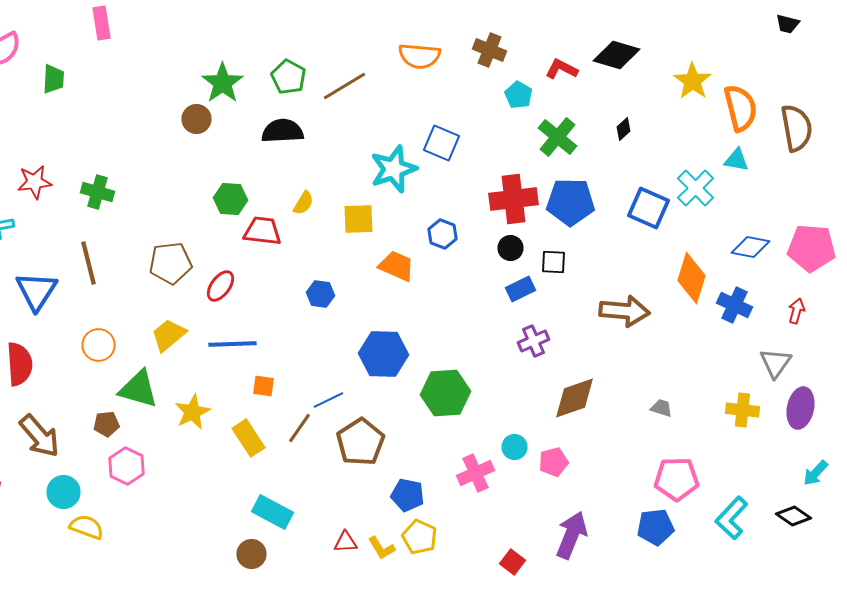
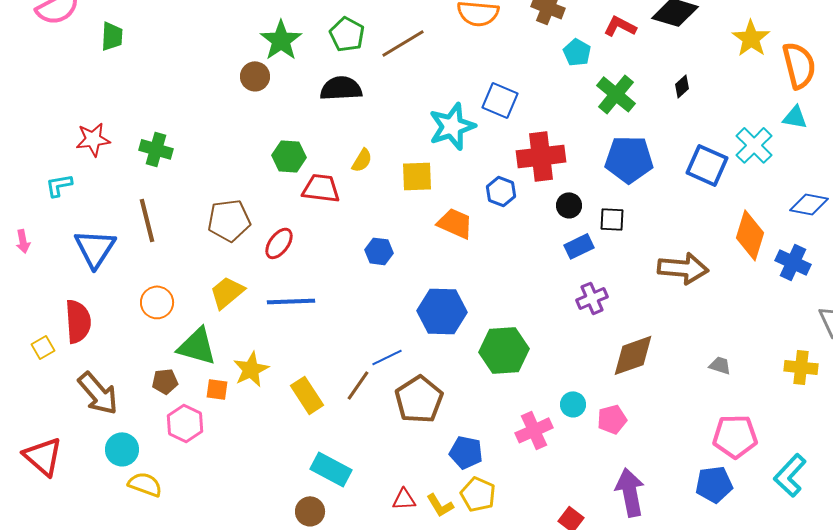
red cross: (514, 199) -> (541, 156), moved
orange square: (264, 386) -> (217, 389), moved
purple arrow: (572, 535) -> (630, 492), turned -33

